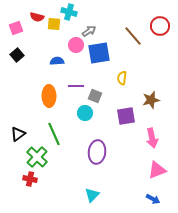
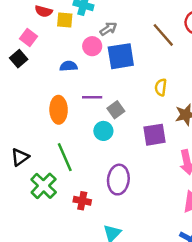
pink square: (16, 28) -> (29, 37), moved, turned -32
yellow semicircle: (122, 78) -> (161, 87), moved
gray square: (95, 96) -> (116, 110), turned 32
red cross: (30, 179) -> (82, 201), moved

